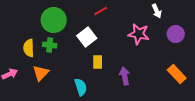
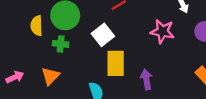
yellow semicircle: (29, 48) -> (37, 26), moved
yellow rectangle: (98, 62) -> (116, 63), size x1.6

